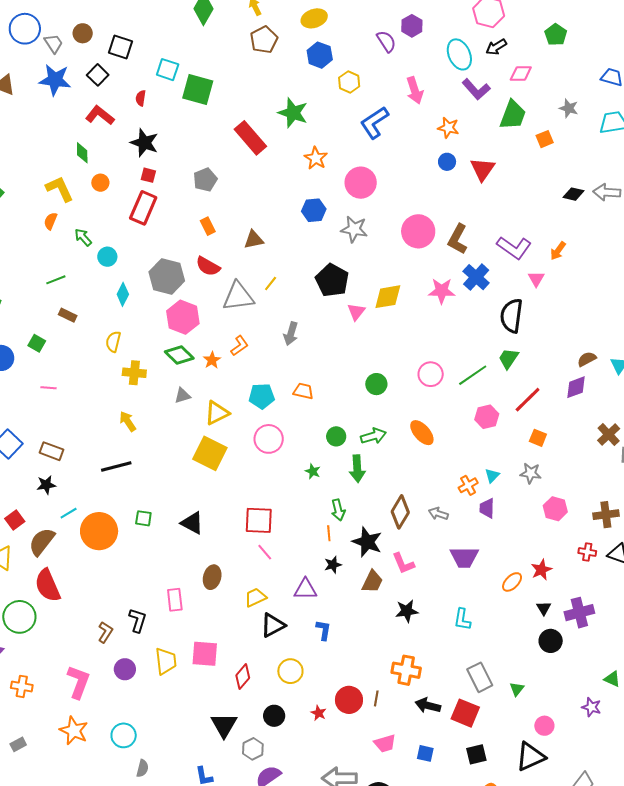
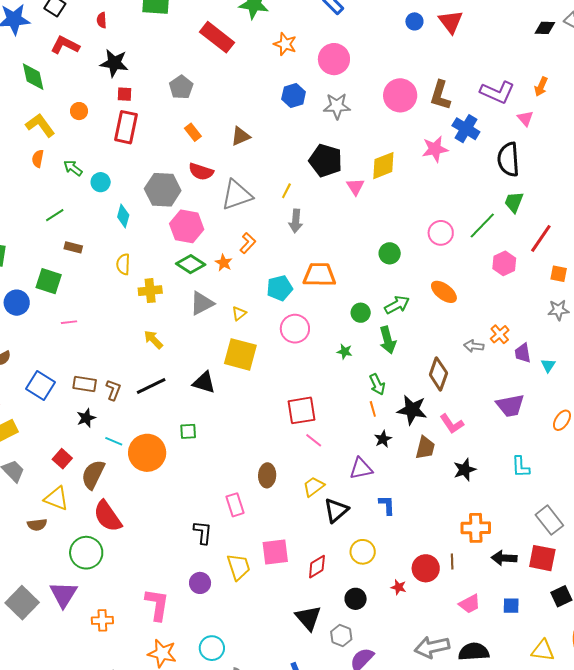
green diamond: (82, 153) -> (33, 77), moved, size x1.4
yellow line: (271, 283) -> (286, 191), moved
green square: (37, 343) -> (49, 281), size x1.5
orange trapezoid: (303, 391) -> (319, 275), size x1.6
gray triangle: (182, 395) -> (202, 303), size x1.5
yellow triangle: (217, 413) -> (239, 313), size x0.6
cyan triangle: (492, 476) -> (548, 365), moved
cyan line: (69, 513) -> (114, 441), turned 66
gray arrow: (438, 514) -> (474, 346), moved
black triangle: (192, 523) -> (204, 382), moved
brown L-shape: (105, 632) -> (113, 390), moved
red diamond: (243, 677) -> (317, 567), turned 30

